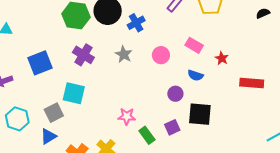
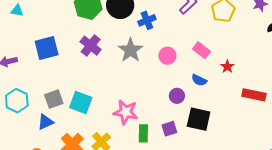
gray star: (124, 54) -> (131, 50), size x1.4
cyan square: (74, 93) -> (81, 102), moved
pink star: (127, 116) -> (126, 112), size x1.4
green rectangle: (147, 135) -> (143, 133), turned 30

